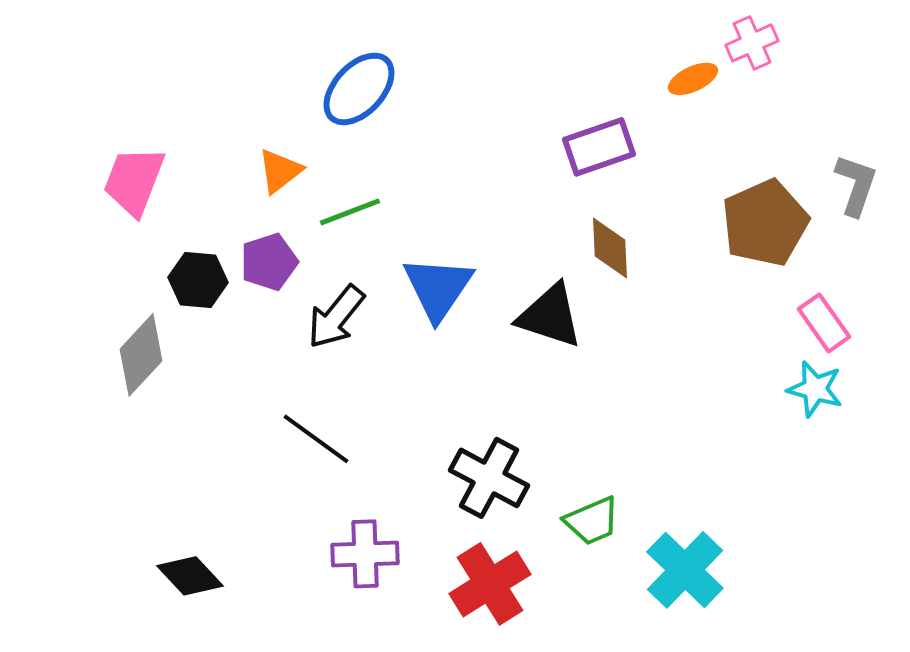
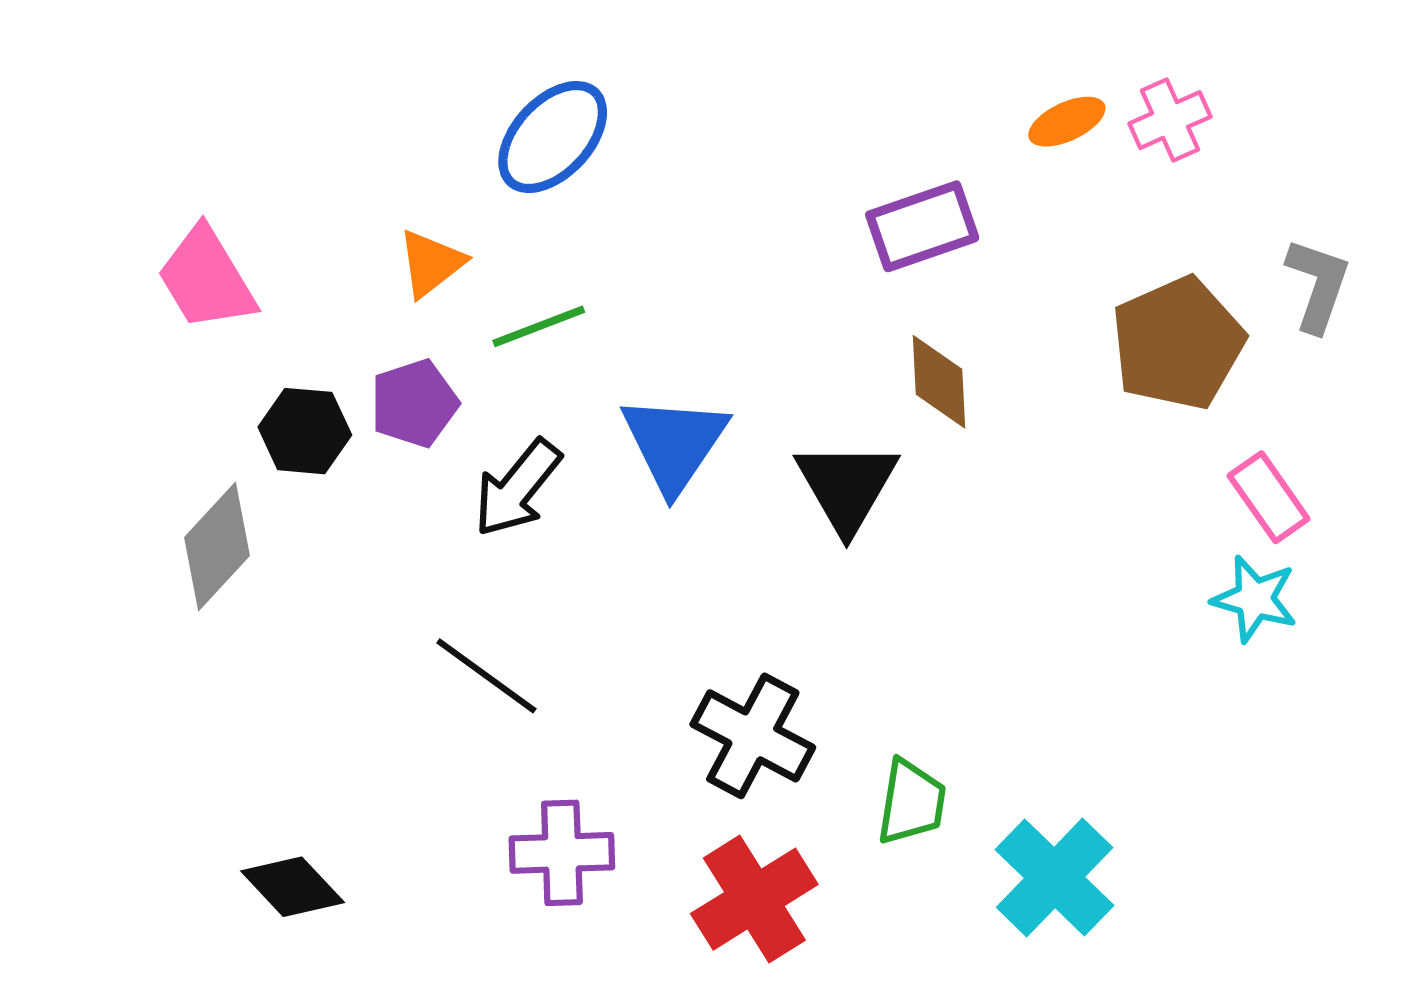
pink cross: (752, 43) -> (1170, 120), moved
pink trapezoid: (134, 181) -> (206, 279), turned -52
black triangle: (550, 316) -> (847, 486), turned 42
green trapezoid: (592, 521) -> (911, 802), turned -58

